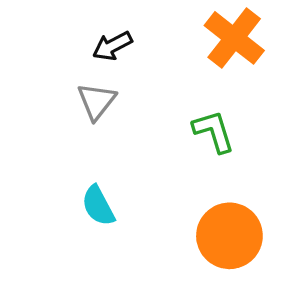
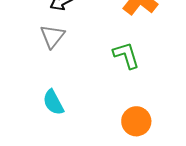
orange circle: (229, 236) -> (136, 121), size x0.7

